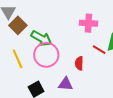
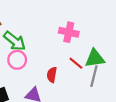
pink circle: (46, 55) -> (17, 60), size x0.7

